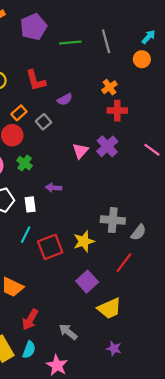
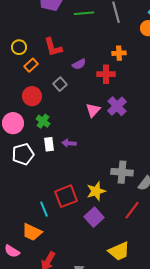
orange cross: (109, 87) -> (119, 53), turned 32
red cross: (117, 111) -> (106, 74), moved
orange rectangle: (19, 113) -> (31, 65), moved
white rectangle: (30, 204) -> (49, 144), moved
cyan line: (26, 235) -> (44, 209), moved, turned -49
purple square: (87, 282) -> (94, 217), moved

